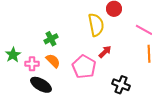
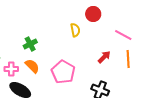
yellow semicircle: (96, 25) -> (75, 30), size x0.6
red arrow: (105, 52) -> (104, 57), moved

